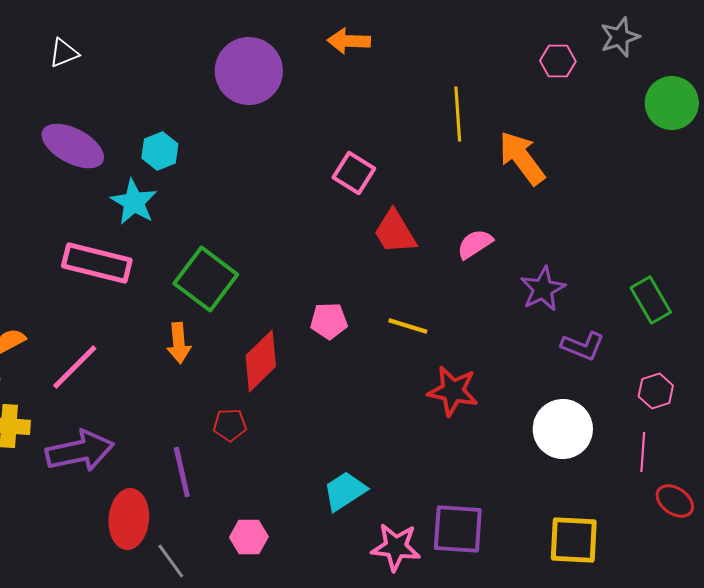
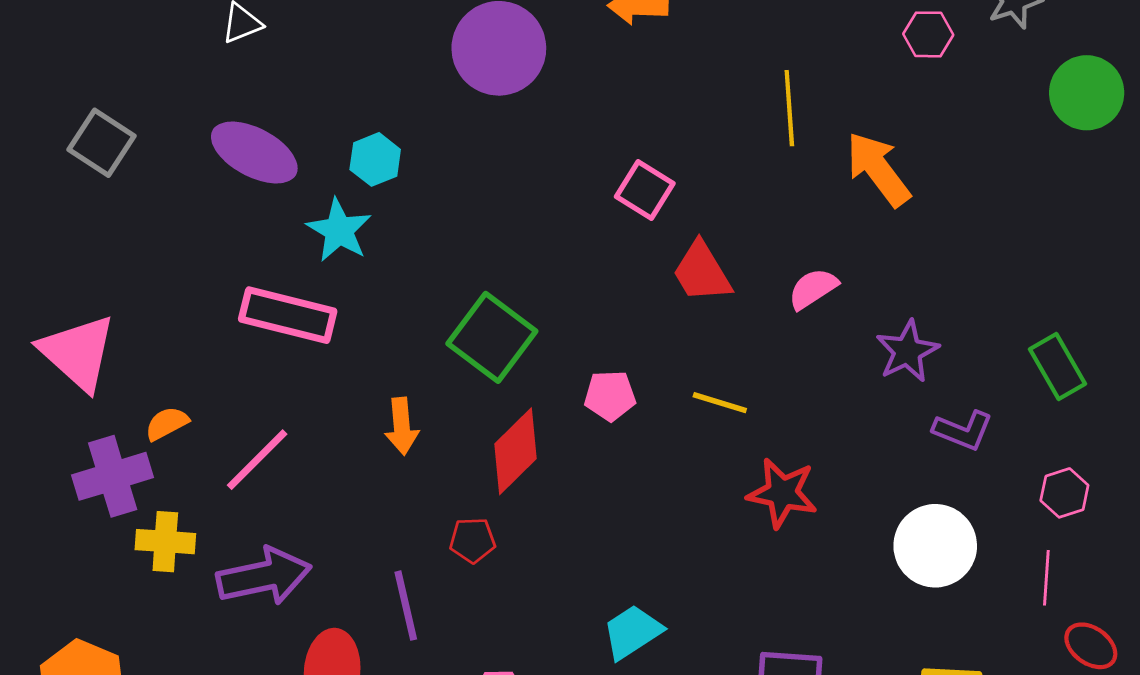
green square: (206, 279) -> (492, 337), moved

